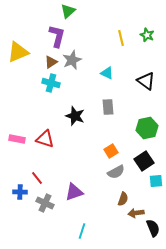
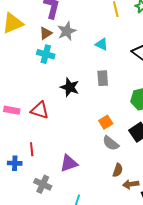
gray semicircle: (116, 172) -> (111, 143), turned 66
red line: (37, 178) -> (32, 149), turned 32
gray cross: (45, 203) -> (43, 184), moved

